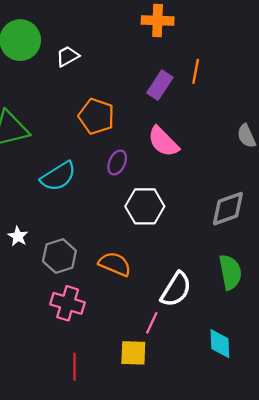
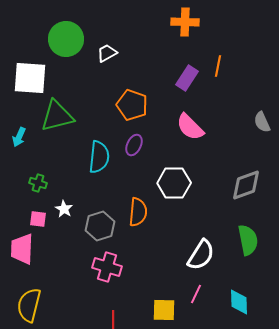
purple ellipse: (117, 162) -> (134, 145), moved
cyan semicircle: (58, 176) -> (99, 157), turned -52
orange semicircle: (115, 264) -> (138, 212), moved, turned 72
pink line: (152, 323) -> (196, 294), moved

